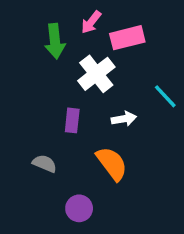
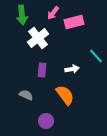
green arrow: (55, 41) -> (22, 15), moved
white cross: (96, 74) -> (38, 38), moved

